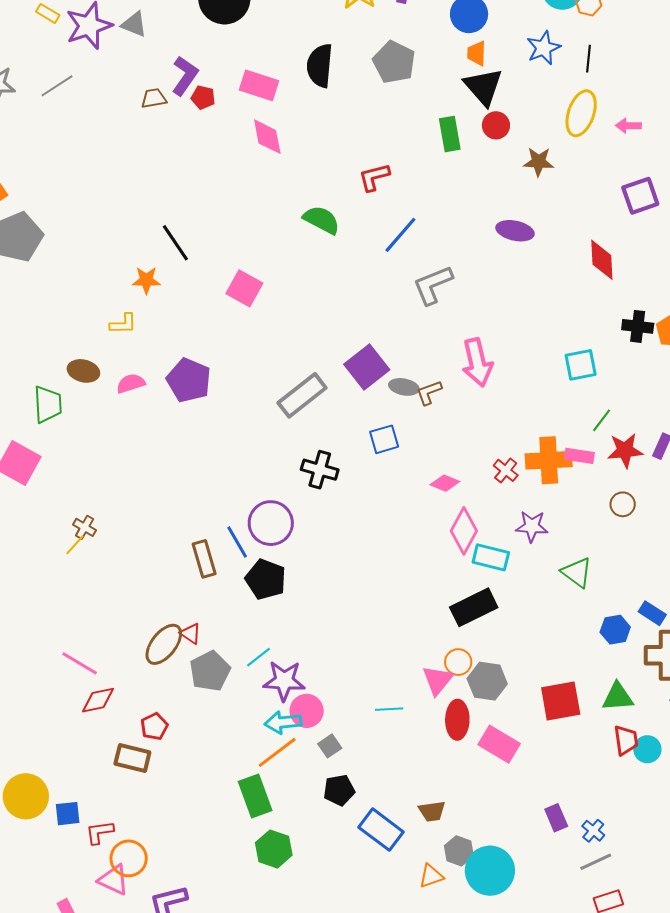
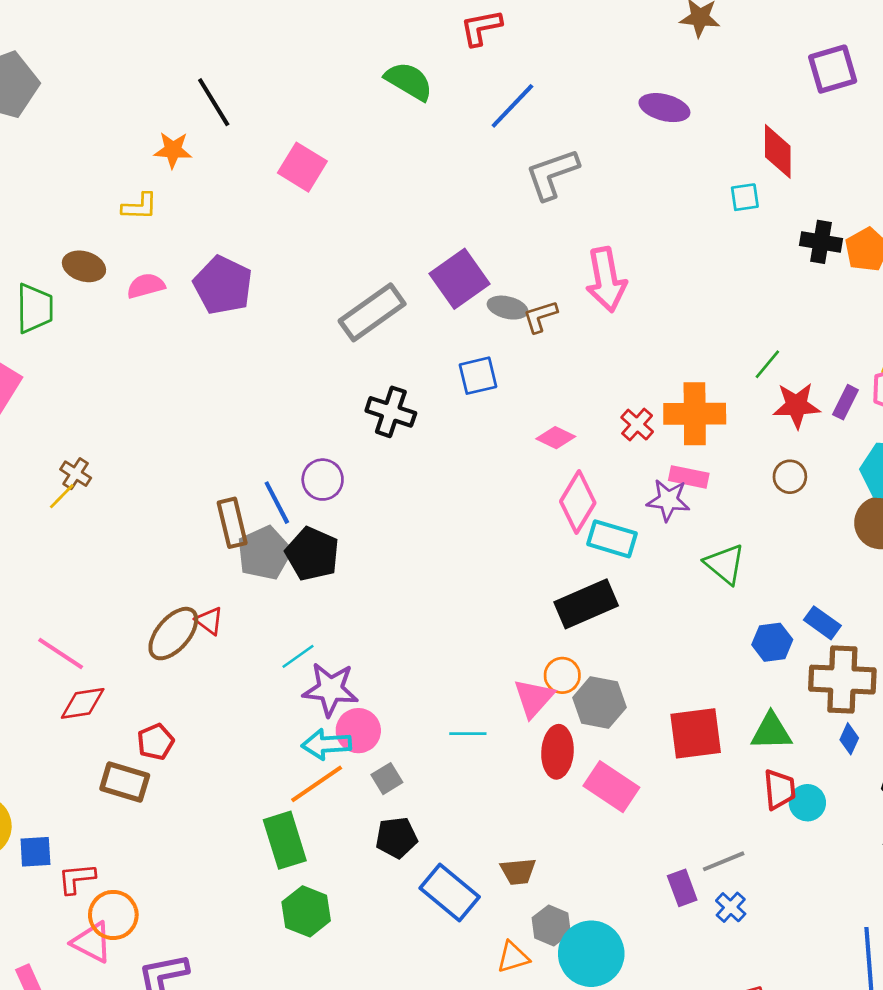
cyan square: (581, 365) -> (745, 197), moved, size x0.7
pink rectangle: (579, 456) -> (689, 477), moved
purple circle: (271, 523) -> (323, 480), size x0.7
gray pentagon: (210, 671) -> (264, 553), moved
gray line: (596, 862) -> (724, 861), moved

